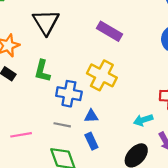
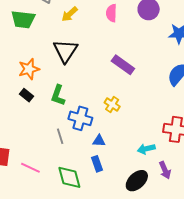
yellow cross: (102, 75) -> (112, 104), size x0.6
gray line: (62, 125) -> (60, 136), moved, turned 56
pink line: (21, 135) -> (30, 168), moved, turned 30

